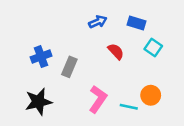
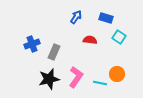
blue arrow: (98, 22) -> (76, 17), turned -32
red semicircle: (116, 51) -> (90, 40), turned -40
black star: (38, 102) -> (49, 79), moved

